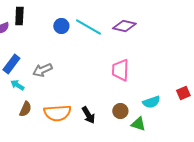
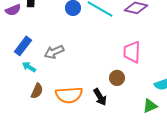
brown circle: (120, 111) -> (117, 78), moved
green triangle: (138, 124) -> (150, 106), turned -42

